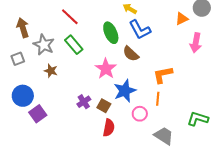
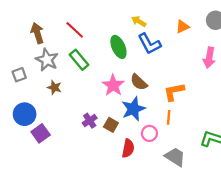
orange triangle: (182, 19) -> (182, 27), moved
brown arrow: (23, 28) -> (37, 33), moved
brown semicircle: (131, 54) -> (139, 82), moved
red semicircle: (109, 128) -> (128, 148), moved

